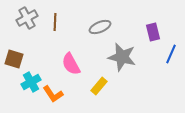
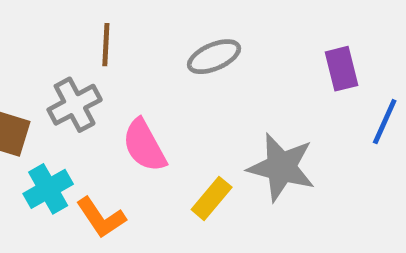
gray cross: (27, 18) -> (75, 105), moved
gray star: (122, 57) -> (281, 167), moved

